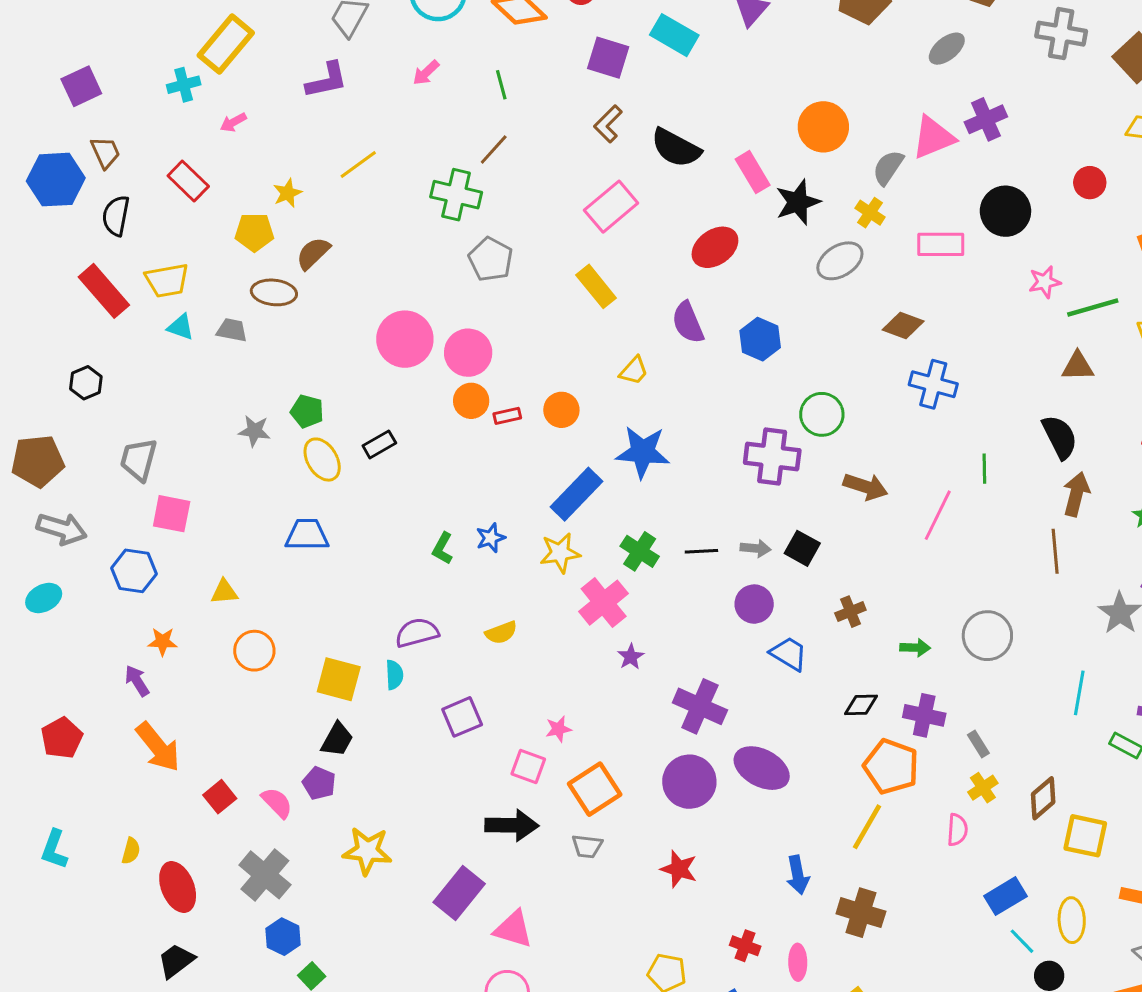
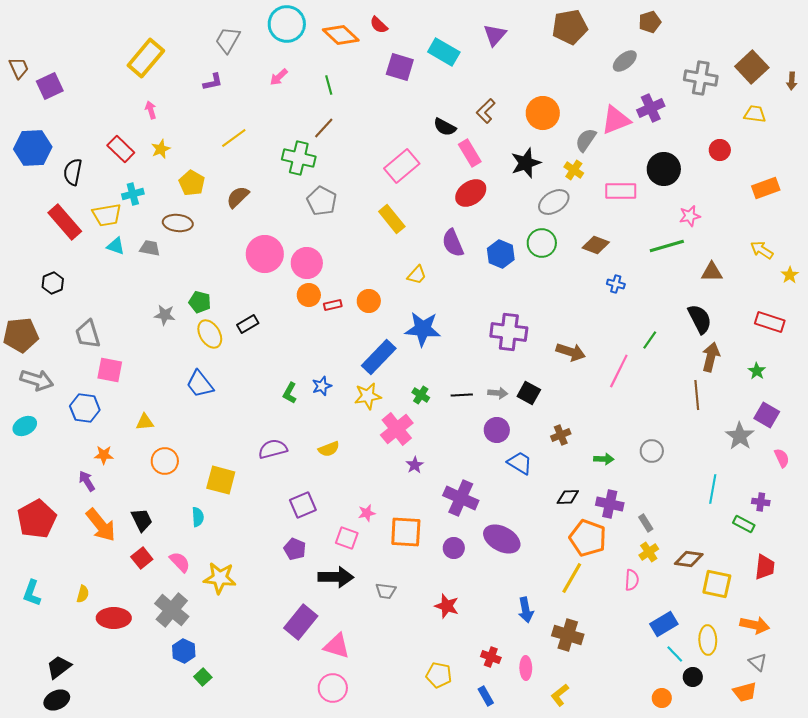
gray cross: (1061, 34) -> (701, 78), moved
purple L-shape: (327, 80) -> (213, 82), size x0.7
cyan cross: (184, 85) -> (133, 194), moved
pink arrow: (233, 122) -> (151, 110), turned 102
brown L-shape: (608, 124) -> (486, 111), moved
black semicircle: (676, 148) -> (445, 127), size x0.7
brown trapezoid: (105, 152) -> (19, 68), moved
pink rectangle: (753, 172) -> (470, 153), moved
yellow star: (287, 193) -> (161, 149), moved
yellow pentagon: (254, 232) -> (192, 183), moved, turned 30
brown semicircle: (313, 253) -> (238, 197), moved
green line: (1093, 307) -> (667, 246), moved
blue cross: (933, 384) -> (616, 284), size x0.6
green circle: (822, 414) -> (542, 243), moved
gray trapezoid: (138, 460) -> (88, 334), turned -32
green line: (984, 469) -> (650, 340), turned 36
blue trapezoid: (307, 535) -> (200, 384), turned -128
green cross: (640, 551) -> (421, 395), size x0.7
gray circle: (987, 636) -> (652, 451), size x0.7
cyan semicircle: (394, 675) -> (198, 517), moved
red pentagon: (62, 738) -> (37, 519), size x1.4
black trapezoid: (337, 739) -> (142, 520), moved, turned -55
purple circle: (689, 782) -> (454, 548), size x0.6
purple pentagon: (319, 783) -> (295, 549), moved
orange square: (595, 789) -> (406, 532), moved, turned 36
brown diamond: (1043, 798) -> (689, 559), turned 48
yellow star: (367, 851) -> (220, 578), moved
red ellipse: (178, 887) -> (114, 618), turned -68
black trapezoid: (176, 961) -> (59, 667), moved

